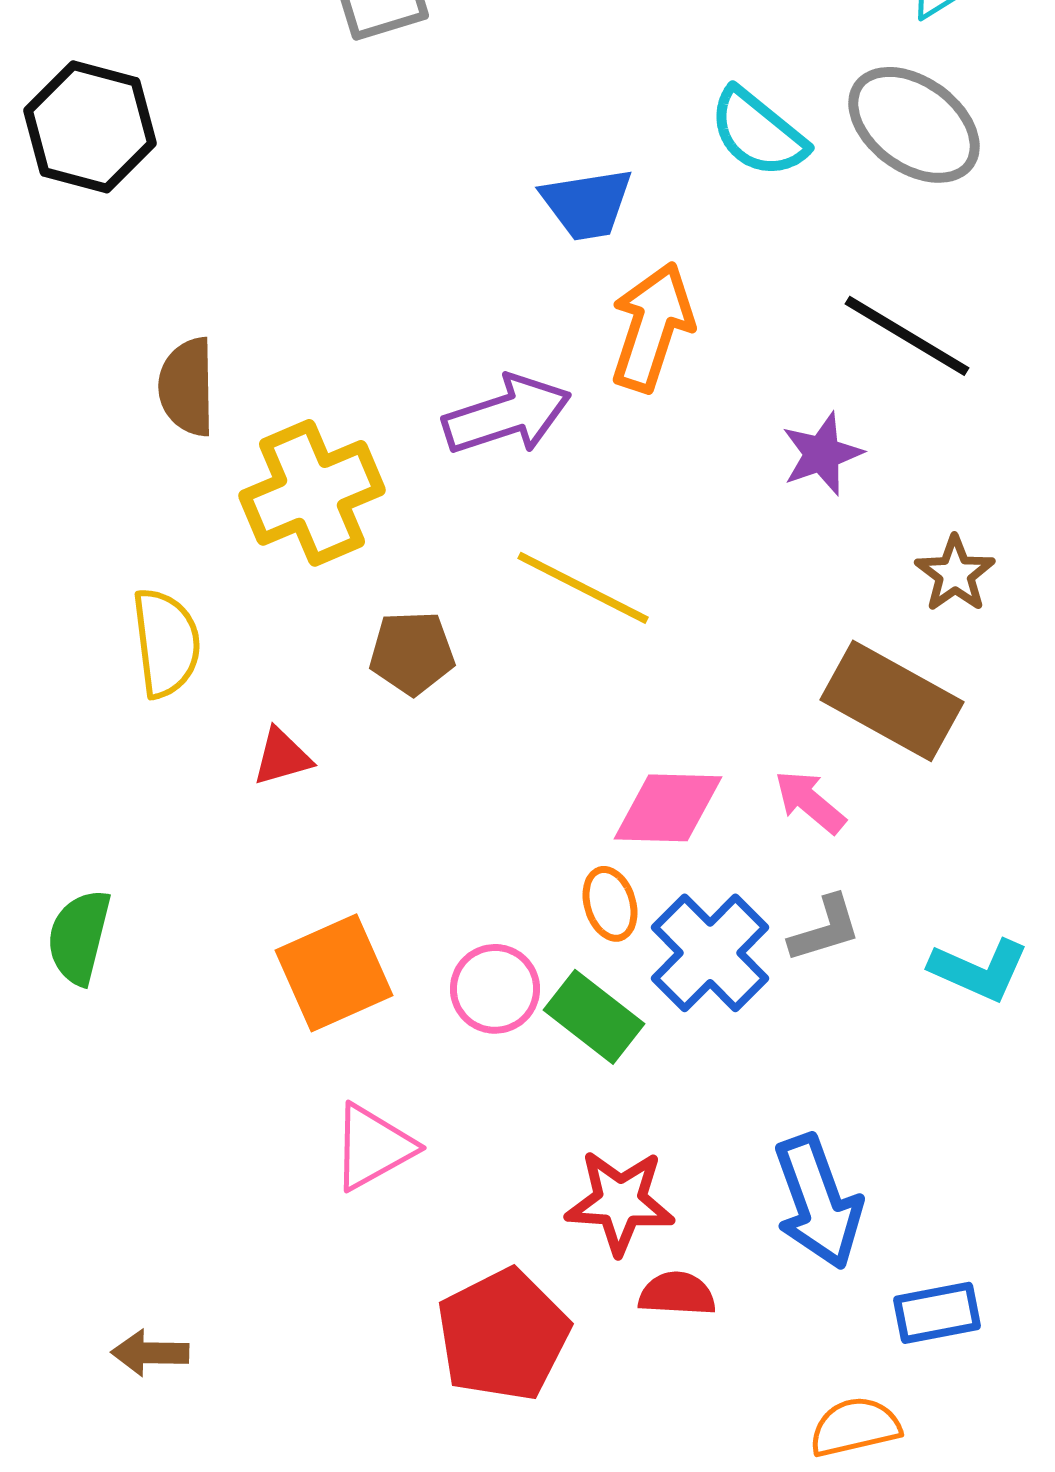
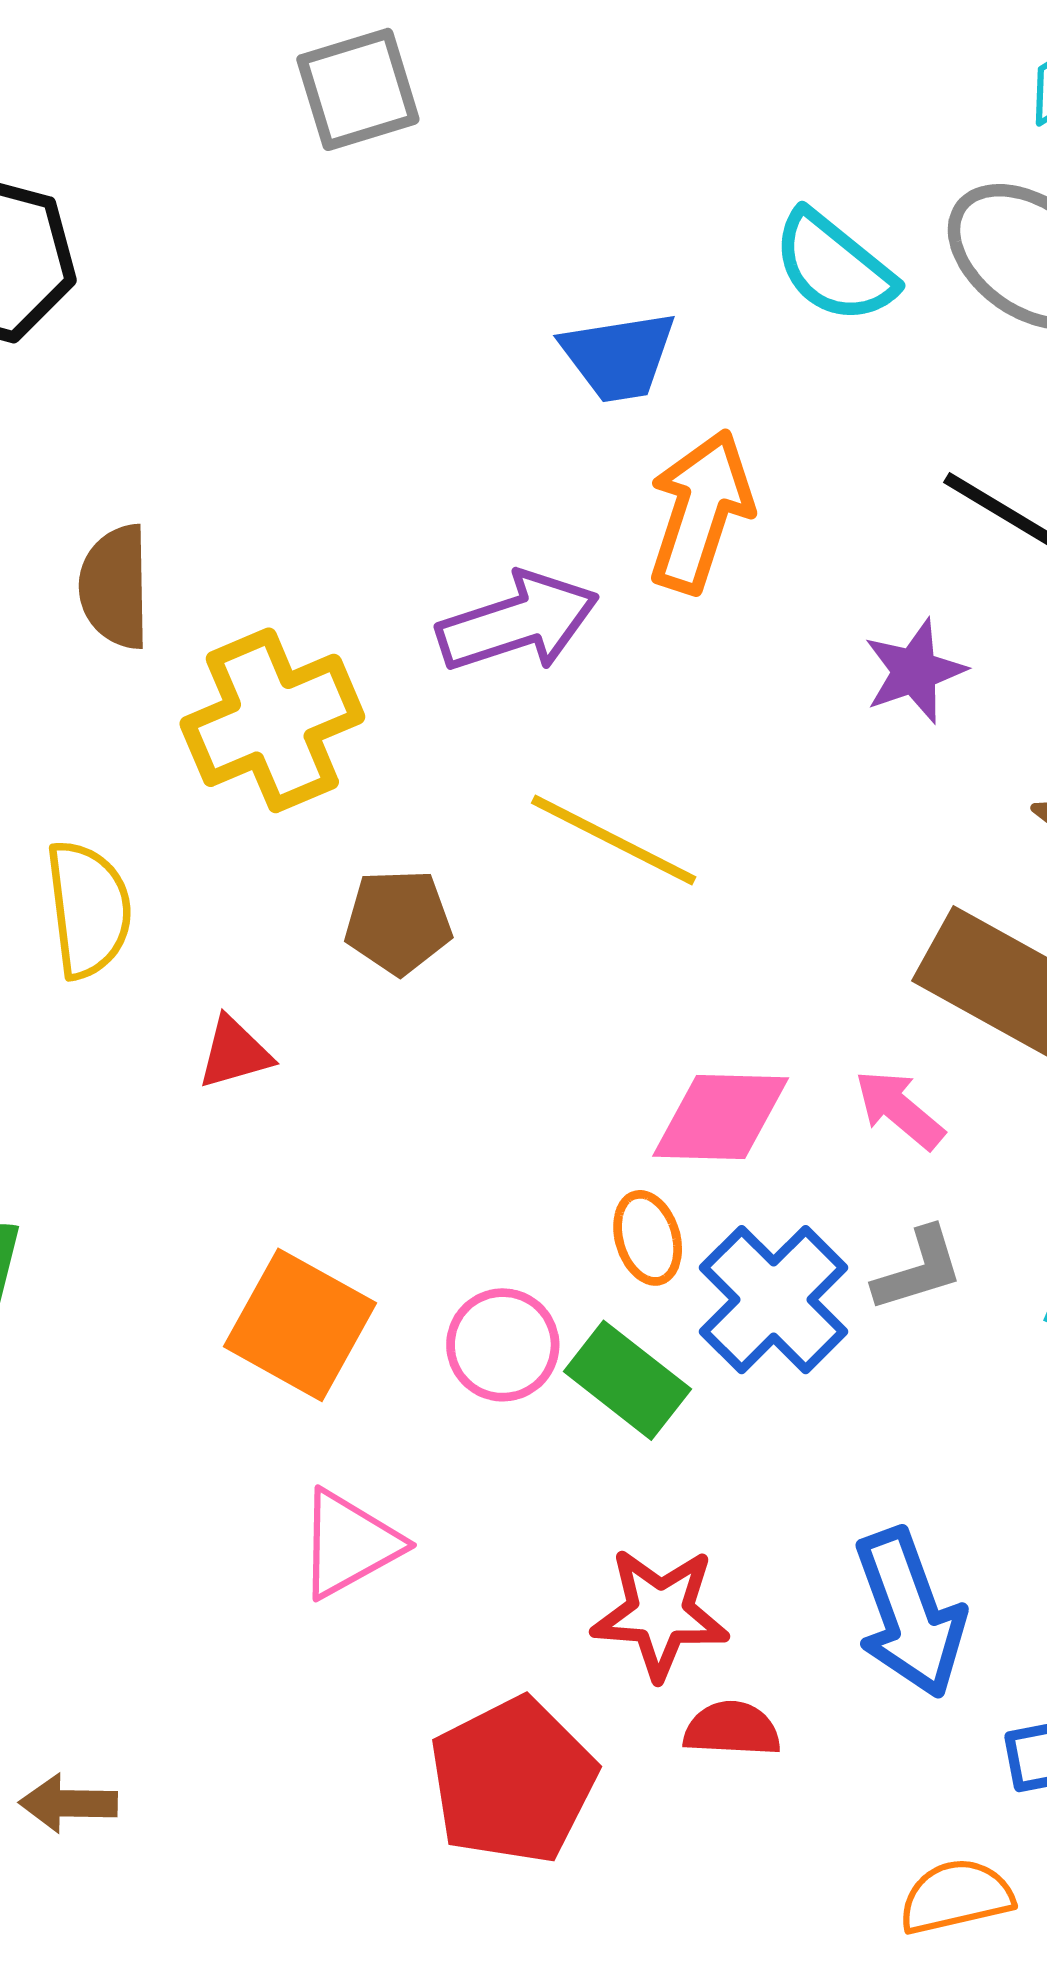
orange square: (334, 973) -> (300, 1325), turned -37

